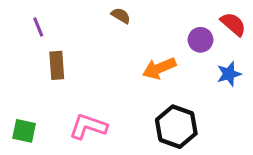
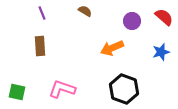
purple line: (38, 27) -> (42, 13), moved
purple circle: (200, 40) -> (132, 21), moved

